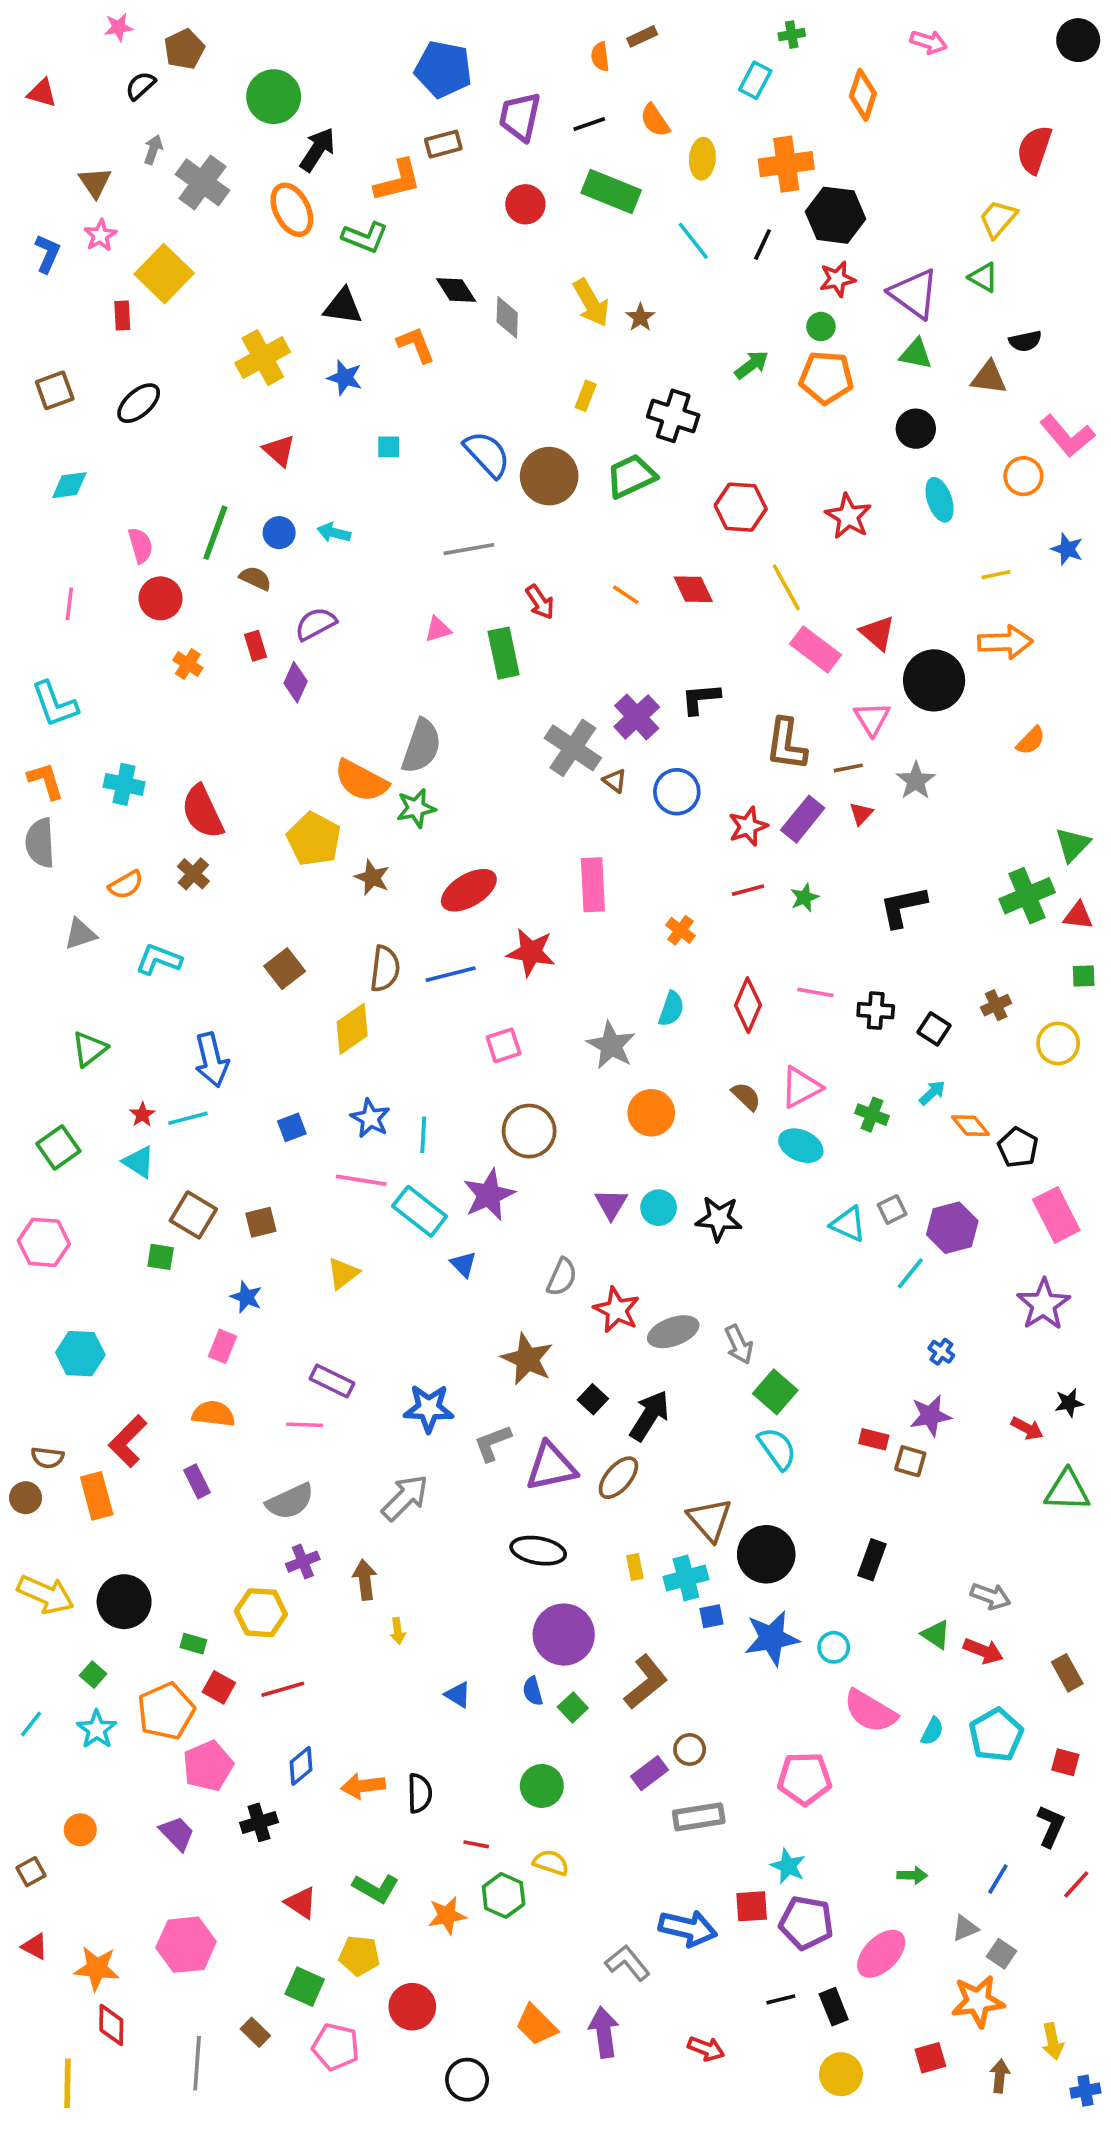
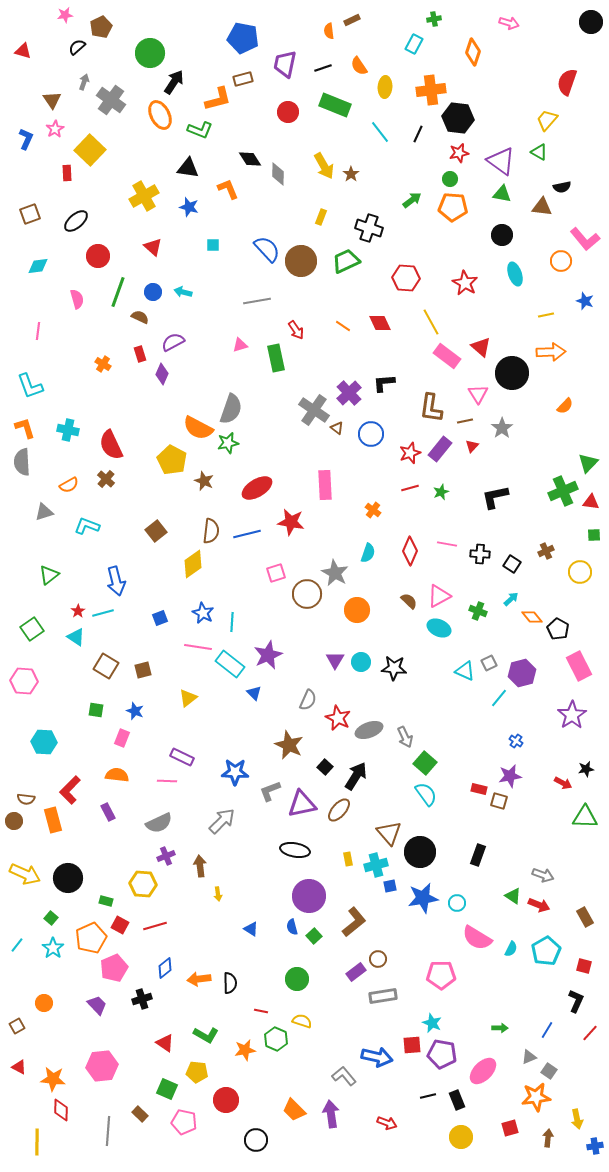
red circle: (161, 598) -> (98, 256), moved
brown circle: (529, 1131) -> (307, 594), moved
green square: (161, 1257) -> (96, 710), moved

